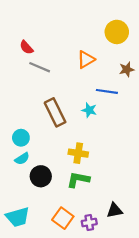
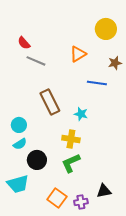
cyan star: (89, 110) -> (81, 114), moved
green L-shape: (78, 180) -> (71, 163), turned -35
cyan trapezoid: (18, 217) -> (18, 184), moved

